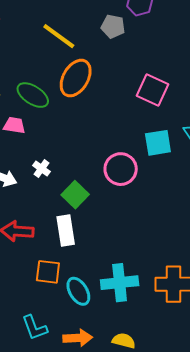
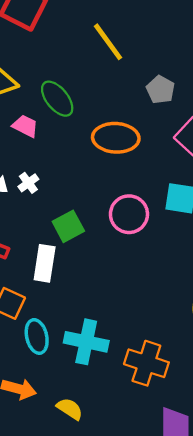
gray pentagon: (113, 26) -> (160, 90), moved
orange ellipse: (76, 78) -> (116, 138), moved, turned 45
white cross: (42, 169) -> (28, 183), moved

